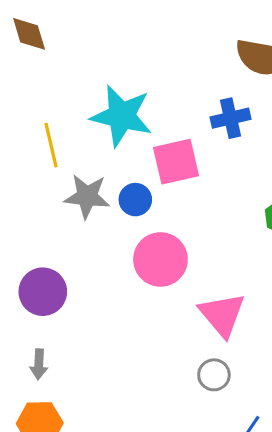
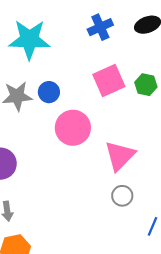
pink square: (176, 162) -> (109, 80), moved
pink triangle: (222, 315) -> (120, 156), turned 36

